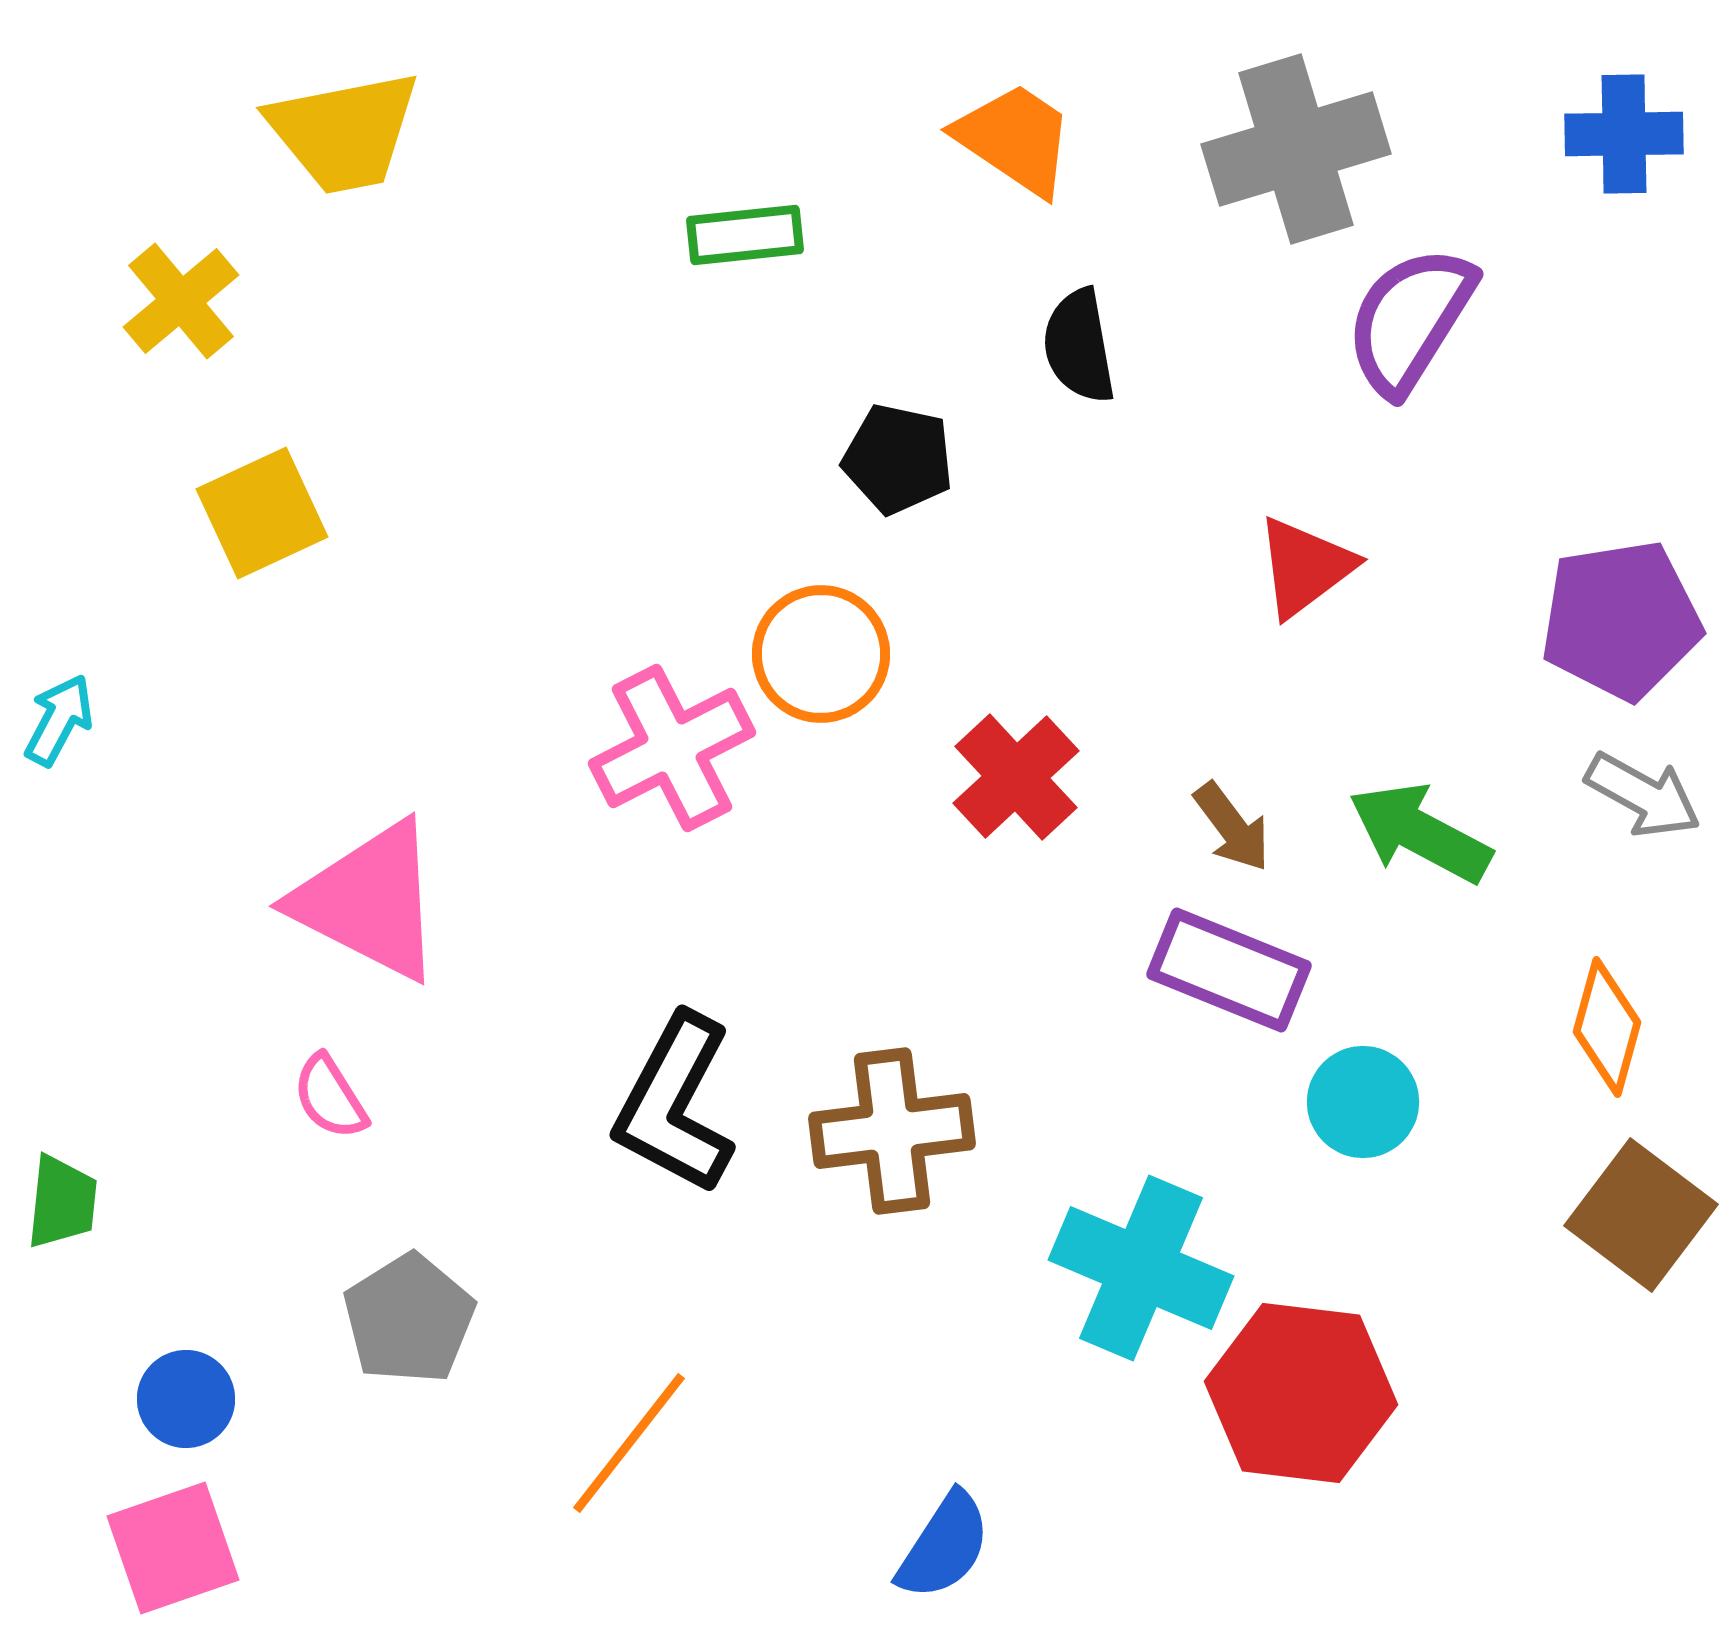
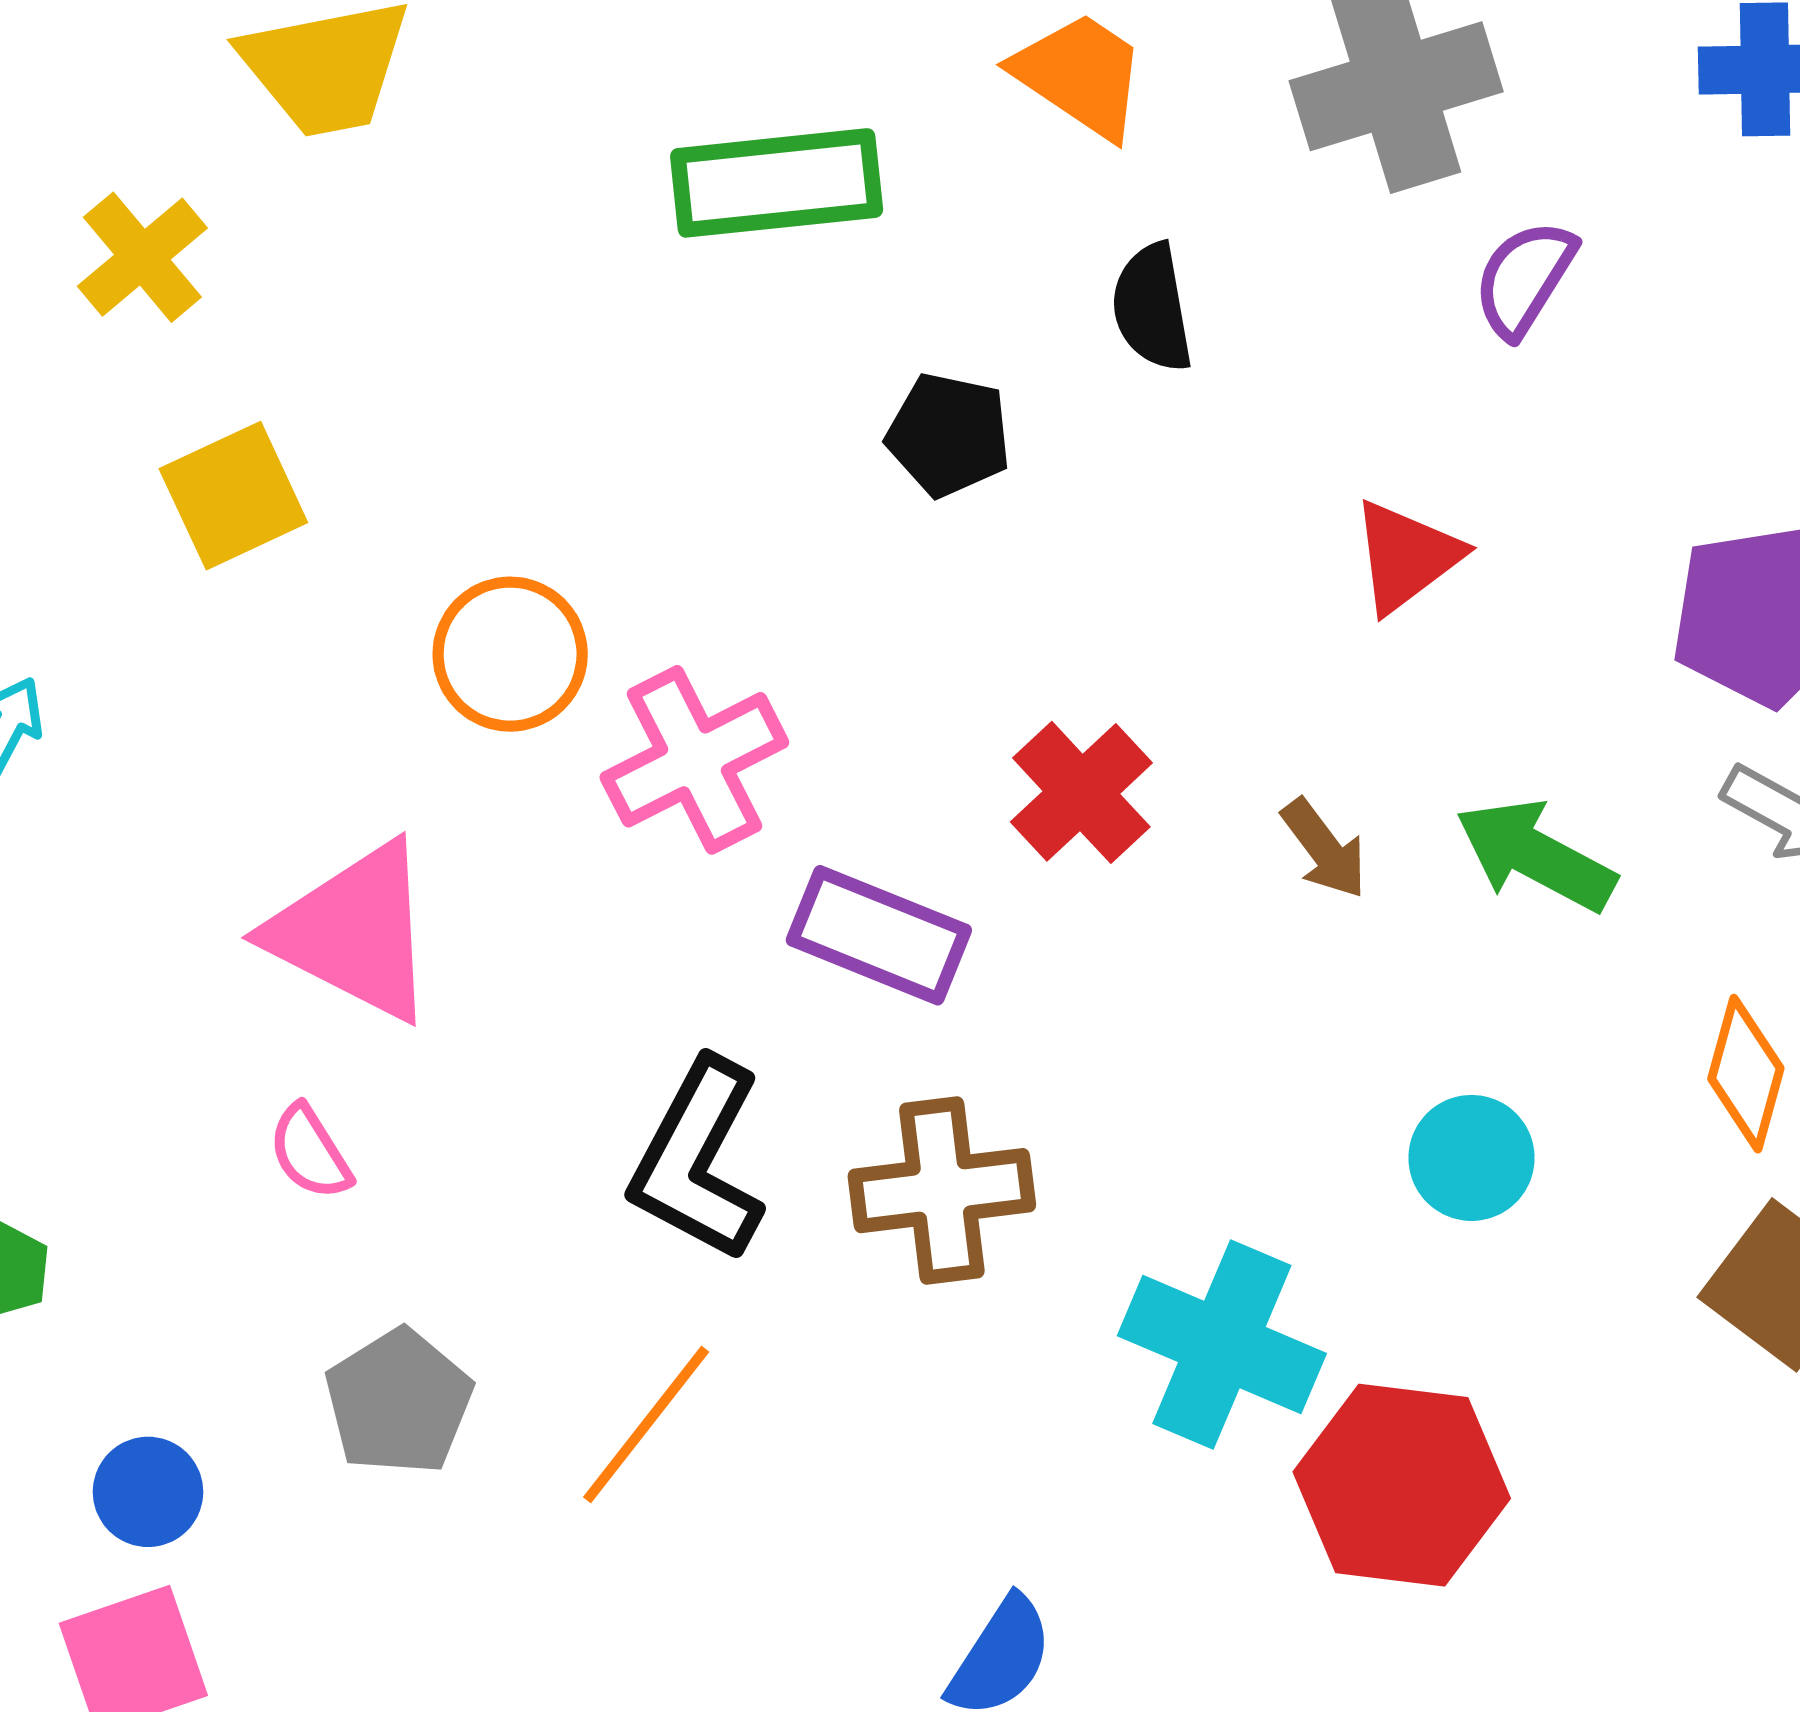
green rectangle: (745, 235) -> (777, 183), size x1.6
purple semicircle: (1410, 320) -> (1524, 279), size x0.7
orange circle: (821, 654) -> (510, 654), moved
purple rectangle: (1229, 970) -> (879, 935), moved
orange line: (629, 1443) -> (646, 1424), moved

